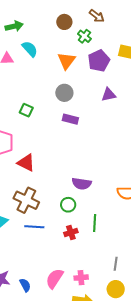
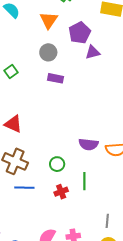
purple pentagon: (99, 61) -> (80, 33), moved
green square: (26, 110) -> (11, 71), turned 32
purple semicircle: (82, 184) -> (88, 144), moved

